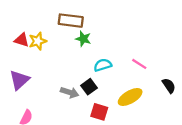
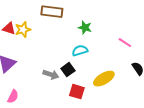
green star: (83, 39) -> (85, 28), moved
pink line: (139, 64) -> (125, 43), moved

